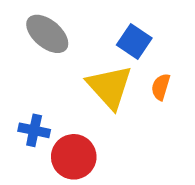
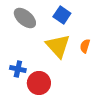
blue square: (134, 41) -> (62, 15), moved

